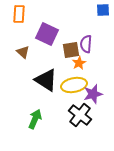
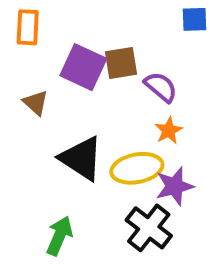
purple semicircle: (86, 44) -> (161, 87), turned 126
brown square: (71, 50) -> (121, 63), moved
orange star: (79, 63) -> (169, 131), moved

